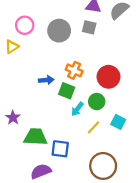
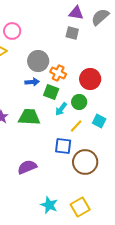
gray circle: (59, 31) -> (38, 61), moved
green trapezoid: (35, 137) -> (29, 117), moved
blue square: (60, 149) -> (63, 146), moved

